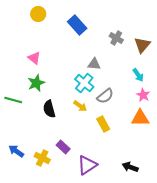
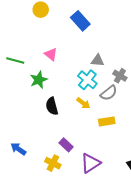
gray cross: (116, 38) -> (120, 76), moved
pink triangle: (34, 58) -> (51, 54), moved
green line: (13, 100) -> (15, 60), moved
yellow rectangle: (103, 124) -> (107, 121), turned -70
yellow cross: (42, 158) -> (53, 163), moved

